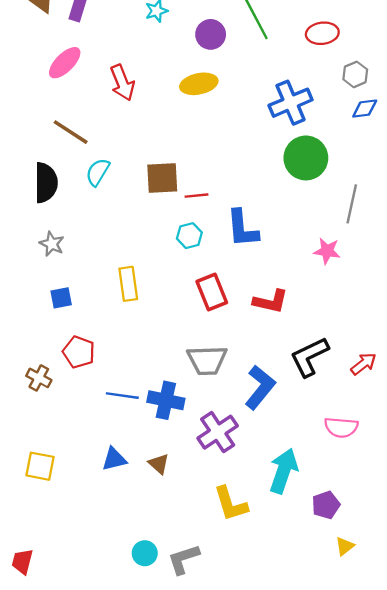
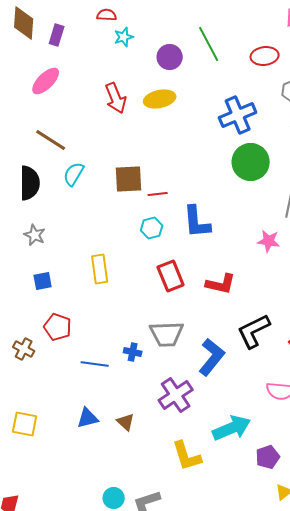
red arrow: (122, 83) -> (116, 98), moved
blue cross: (166, 400) -> (133, 352), moved, size x0.6
cyan arrow: (284, 471) -> (232, 428), turned 48

